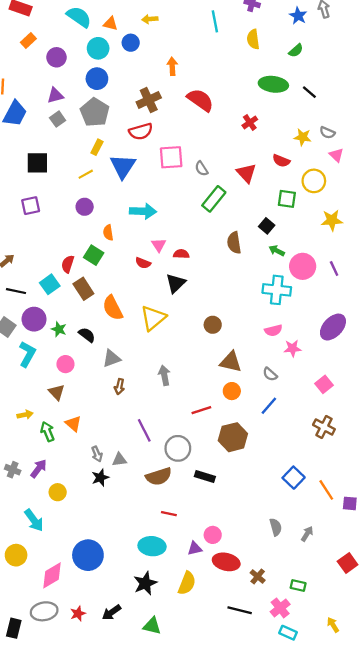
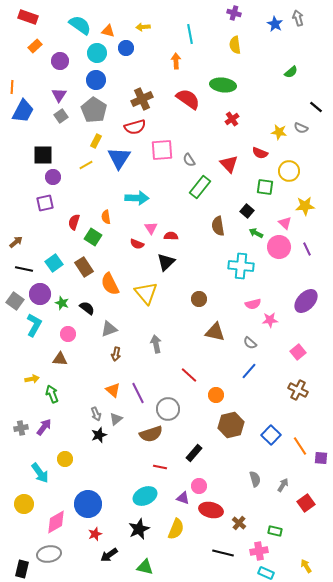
cyan line: (215, 21) -> (190, 34), moved
green semicircle: (296, 51) -> (291, 72), moved
orange arrow: (172, 66) -> (176, 61), moved
green ellipse: (273, 84) -> (223, 85), moved
black line: (309, 92) -> (316, 107), moved
purple triangle: (55, 96) -> (59, 95), turned -42
pink triangle: (336, 155) -> (285, 223), moved
purple square: (31, 206) -> (45, 203), moved
purple circle: (85, 207) -> (53, 177), moved
red semicircle: (68, 264) -> (74, 222), moved
cyan cross: (277, 290) -> (241, 266), moved
yellow triangle: (153, 318) -> (146, 293), turned -30
orange circle: (232, 391) -> (216, 395), moved
brown triangle: (56, 392) -> (60, 359), turned -42
red line: (201, 410) -> (189, 375), turned 60
orange triangle: (73, 424) -> (113, 390), moved
brown hexagon: (233, 437) -> (231, 425), moved
gray triangle: (119, 460) -> (116, 419), turned -32
gray cross: (13, 470) -> (21, 428), turned -32
black rectangle: (205, 476) -> (194, 453), moved, turned -66
yellow circle: (58, 492) -> (65, 459), moved
cyan ellipse: (152, 546) -> (145, 496), turned -30
purple triangle: (195, 548) -> (183, 498), turned 32
red square: (348, 563) -> (306, 503), moved
pink cross: (280, 608) -> (259, 551), turned 30
red star: (78, 614) -> (95, 534), moved

